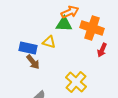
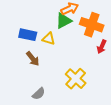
green triangle: (64, 24) -> (64, 21), turned -30
blue rectangle: (28, 48) -> (28, 35), moved

